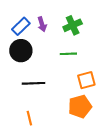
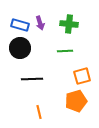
green cross: (73, 25) -> (69, 24), turned 30
blue rectangle: (21, 26) -> (20, 25), turned 60
orange line: (29, 118) -> (39, 112), moved

